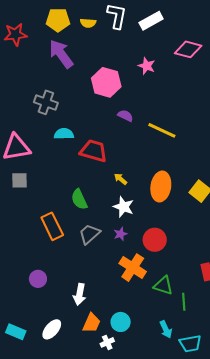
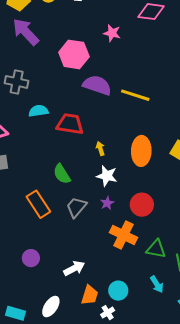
purple semicircle: (125, 116) -> (97, 85), size x1.8
yellow arrow: (121, 179) -> (100, 149), turned 40
white arrow: (80, 294) -> (74, 268), turned -120
cyan arrow: (166, 329) -> (157, 284), moved

